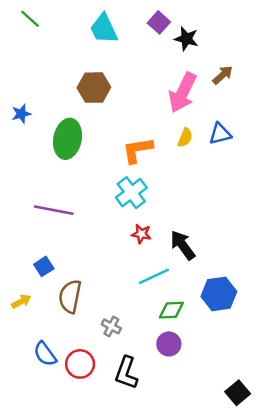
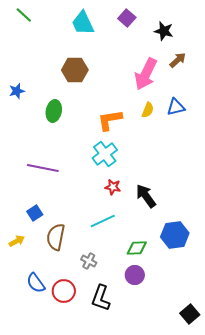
black star: (186, 39) -> (164, 31), moved
green ellipse: (68, 139) -> (54, 111), size x0.7
cyan line: (154, 276) -> (103, 221), moved

